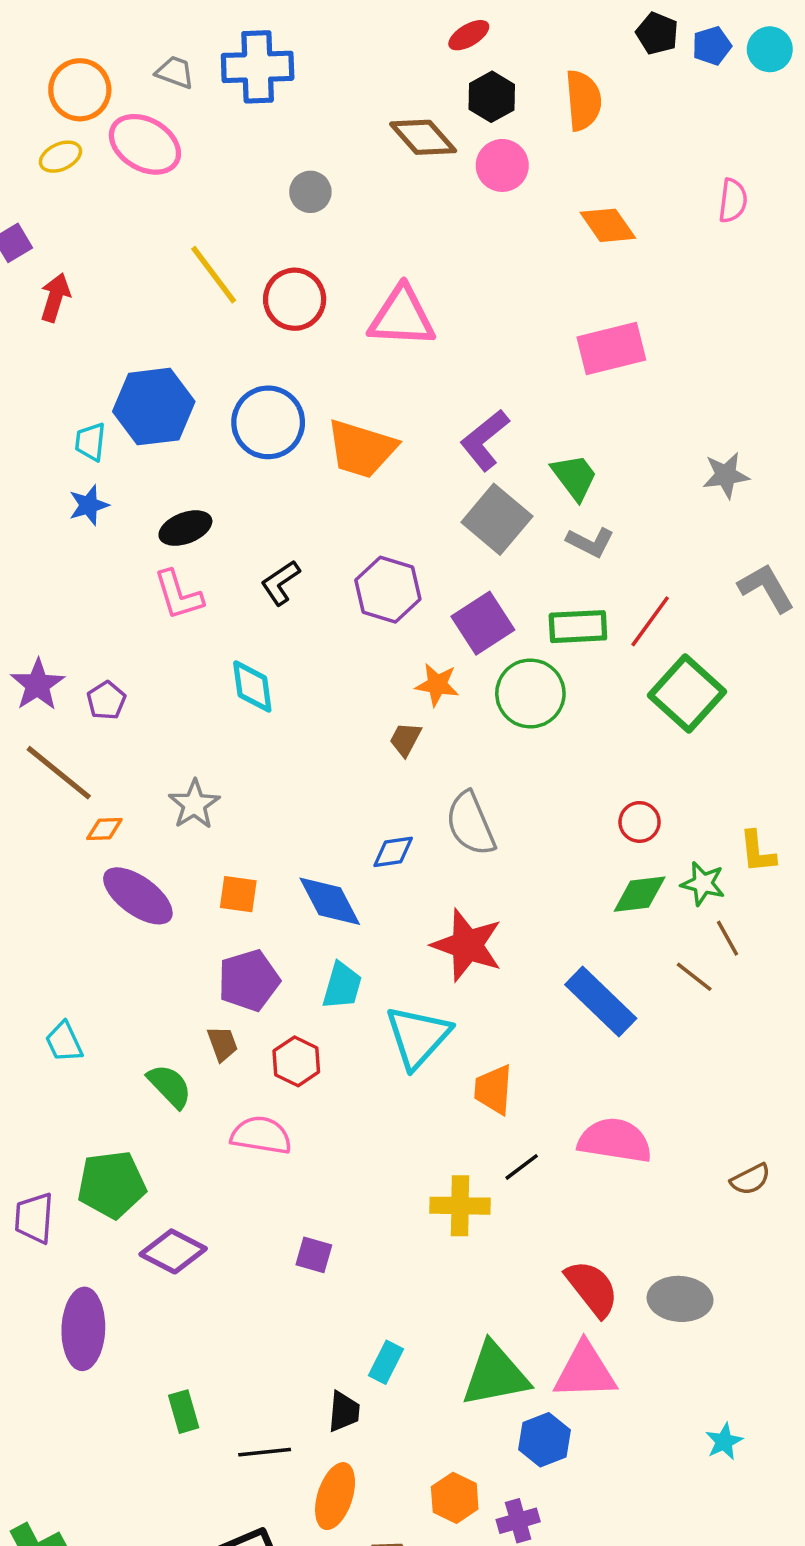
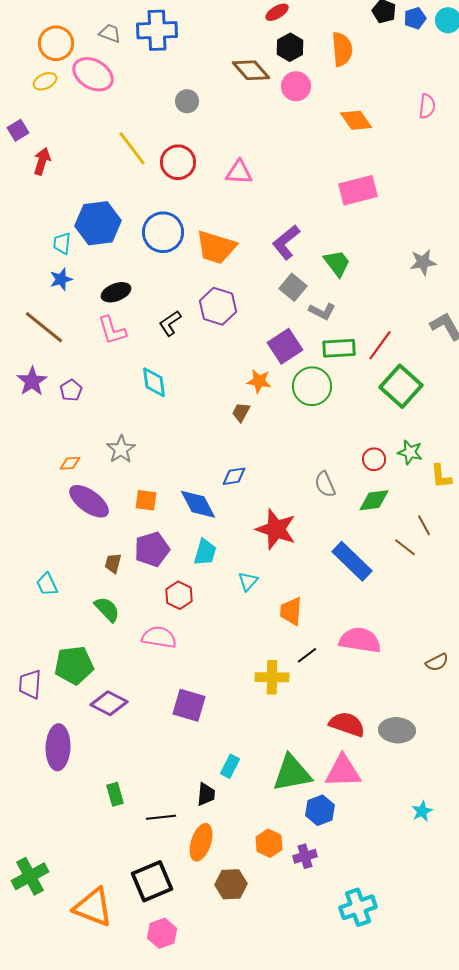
pink triangle: (402, 317) -> (239, 172), size x0.7
gray square: (497, 519) -> (293, 287), size x0.7
gray L-shape: (590, 542) -> (322, 311), moved
purple hexagon: (388, 590) -> (218, 306), moved
brown line: (59, 773) -> (44, 327), moved
gray semicircle: (471, 824) -> (325, 484), moved, size x0.7
green star: (703, 884) -> (410, 452), moved
cyan triangle: (418, 1037) -> (248, 581), size x0.5
brown trapezoid: (222, 1044) -> (113, 563), moved, turned -145
purple square: (314, 1255) -> (189, 705), size x1.6
red semicircle: (592, 1288) -> (347, 724), turned -33

